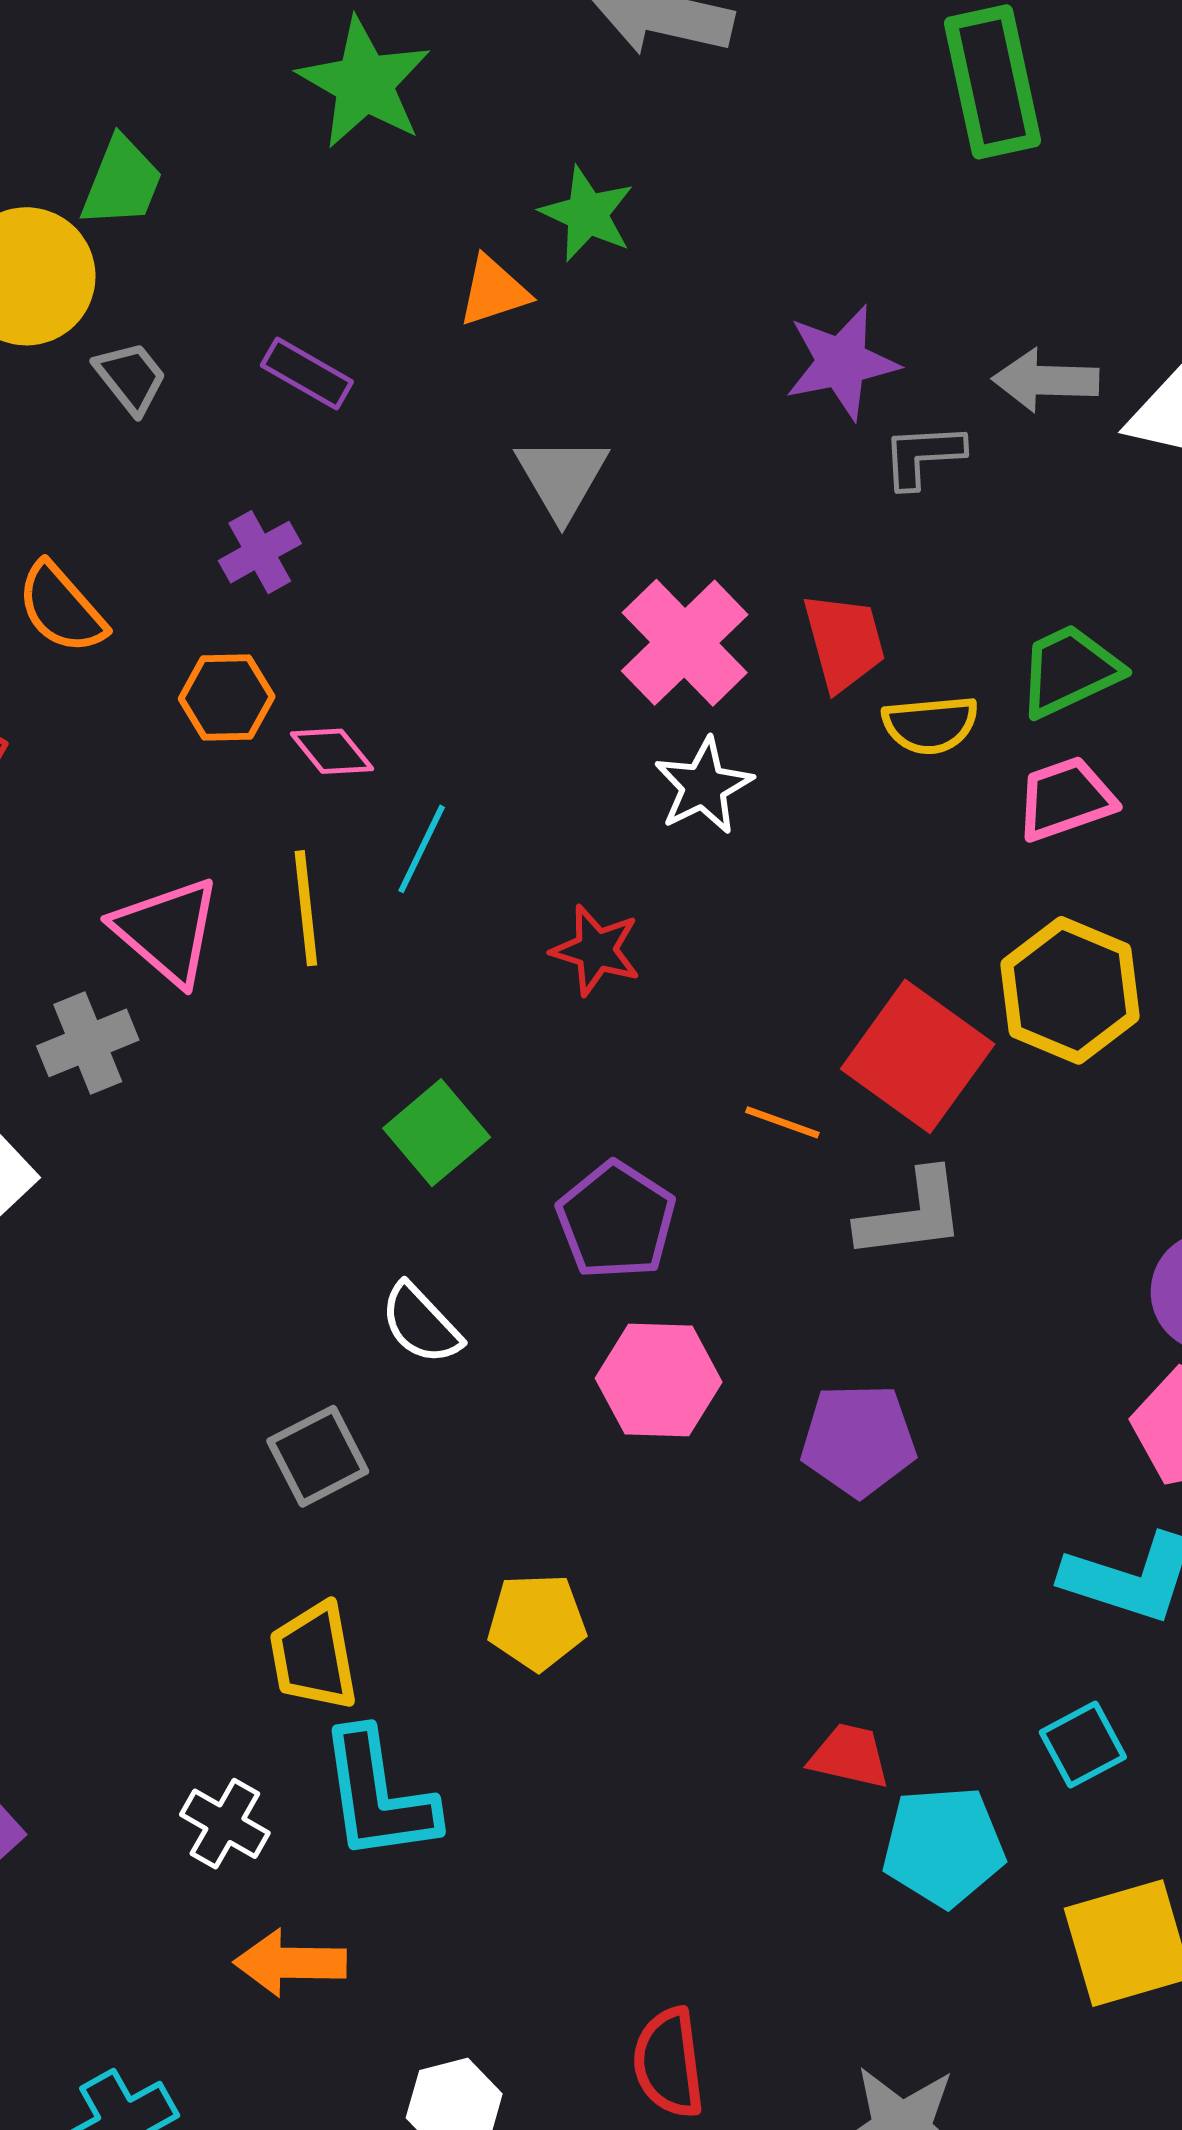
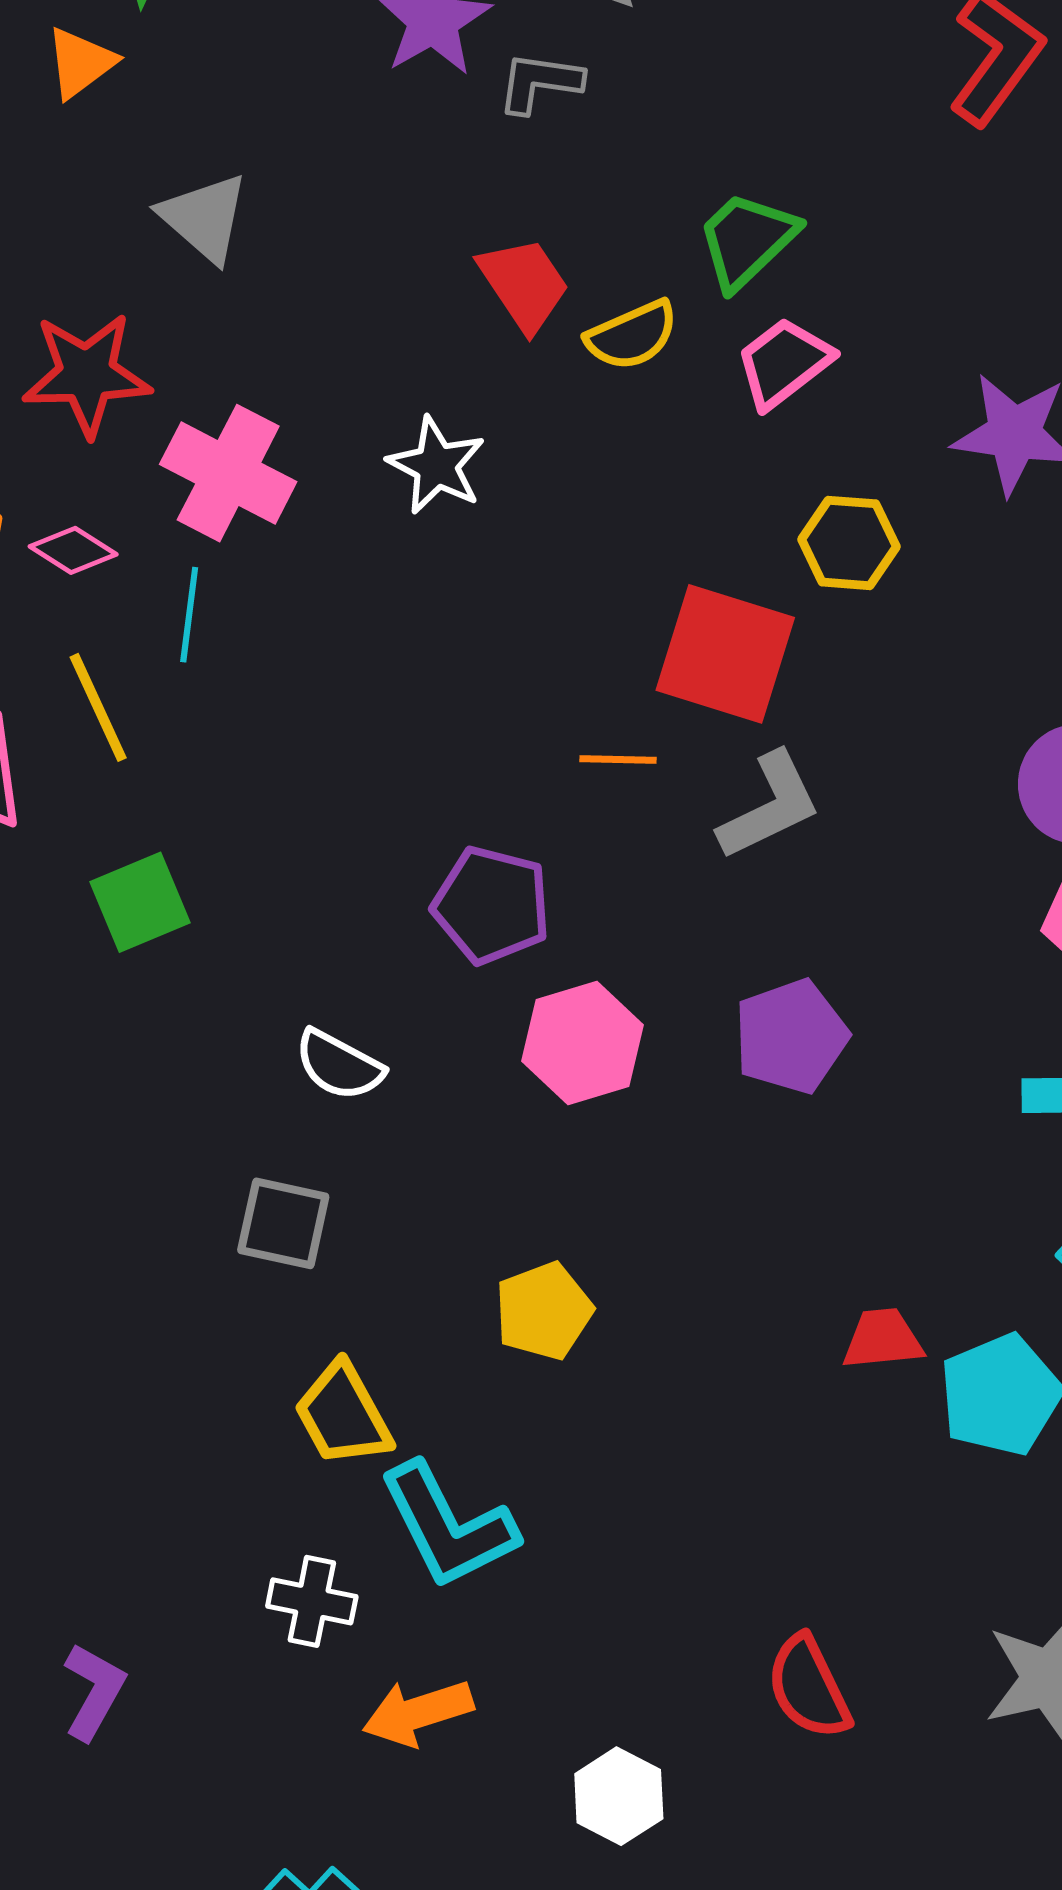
gray L-shape: (923, 456) -> (540, 82), turned 30
pink cross: (685, 643) -> (228, 473), moved
red star: (596, 950) -> (87, 374), moved, size x1.4
yellow hexagon: (1070, 990) -> (849, 543), size x0.7
green square: (437, 1133) -> (140, 902), moved, turned 36
gray square: (318, 1456) -> (283, 1223), turned -32

